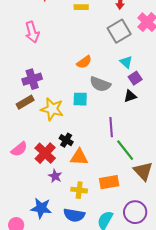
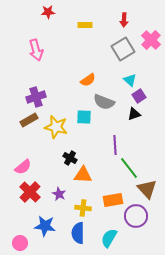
red cross: (45, 153) -> (30, 192), moved
purple circle: (135, 212) -> (136, 216), moved
blue semicircle: (74, 215) -> (78, 233), turned 80

